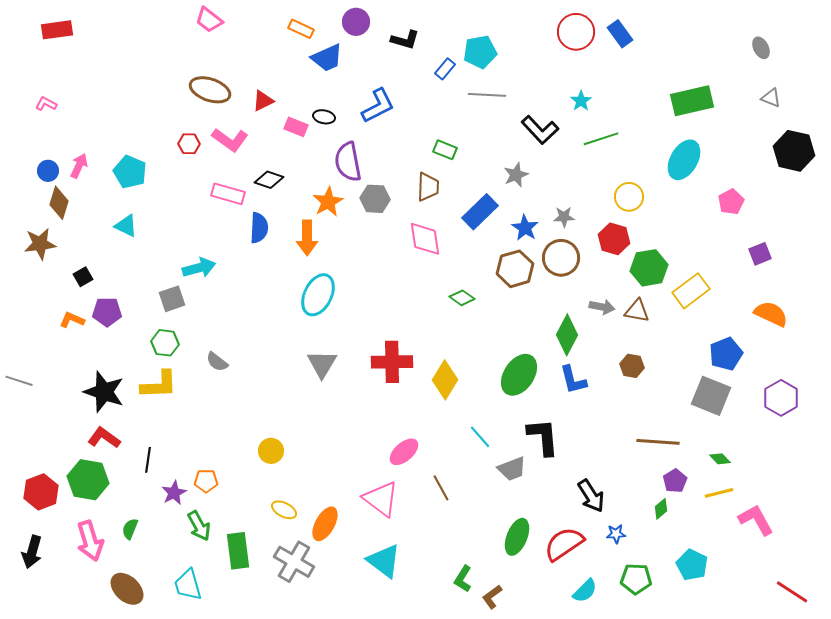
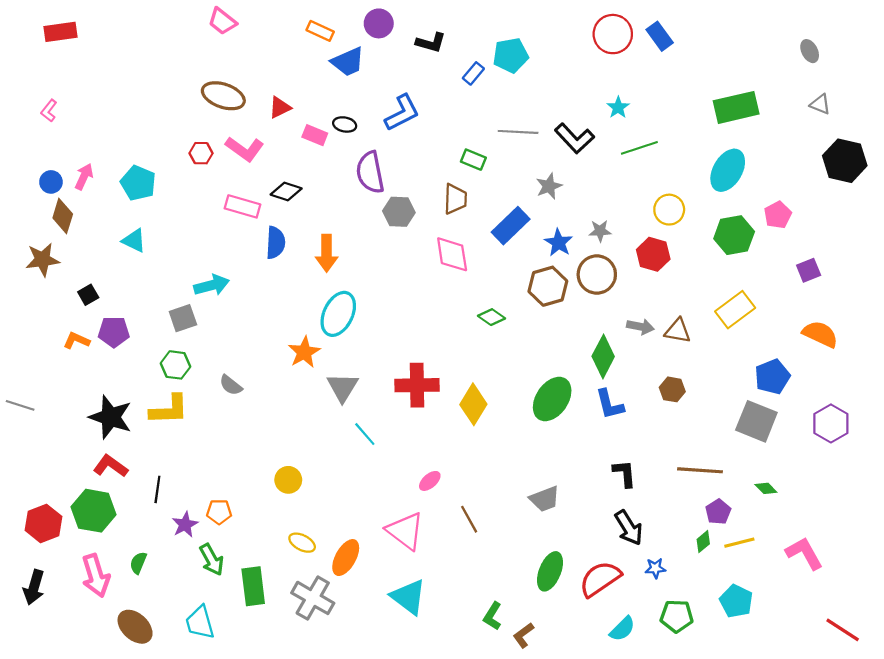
gray line: (487, 95) -> (518, 132), moved
pink L-shape: (46, 104) -> (49, 111), turned -80
orange star: (328, 202) -> (304, 352), moved
green hexagon: (649, 268) -> (734, 235), moved
cyan line: (480, 437) -> (365, 434), moved
black L-shape: (543, 437) -> (624, 473), moved, size x0.7
pink ellipse: (404, 452) -> (430, 481), size x0.7
yellow line: (719, 493) -> (739, 543), moved

